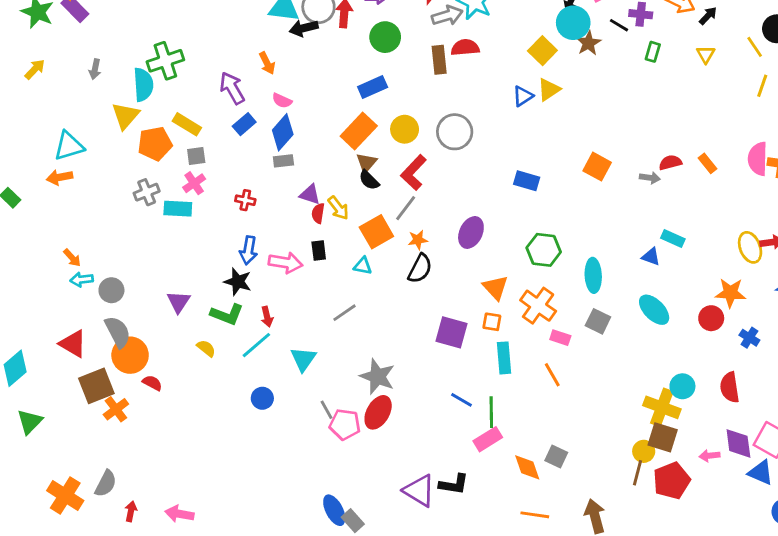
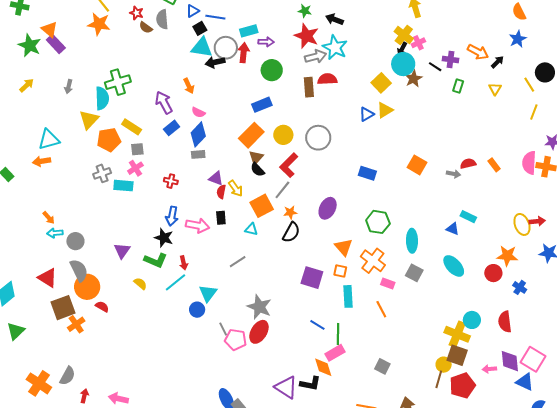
blue circle: (262, 398) -> (197, 310), moved
orange diamond: (527, 467) -> (323, 367), moved

